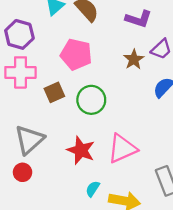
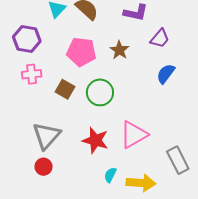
brown star: (134, 59) -> (119, 50), moved
pink cross: (20, 72) -> (32, 74), size x0.7
brown square: (54, 92) -> (65, 89), turned -30

